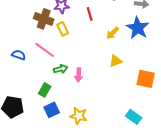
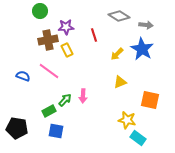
brown cross: (44, 19) -> (48, 40), turned -30
green arrow: (61, 69) -> (65, 100), moved, turned -32
green rectangle: (45, 90) -> (49, 111), turned 32
blue square: (52, 110) -> (56, 131), turned 35
yellow star: (79, 116) -> (127, 120), moved

